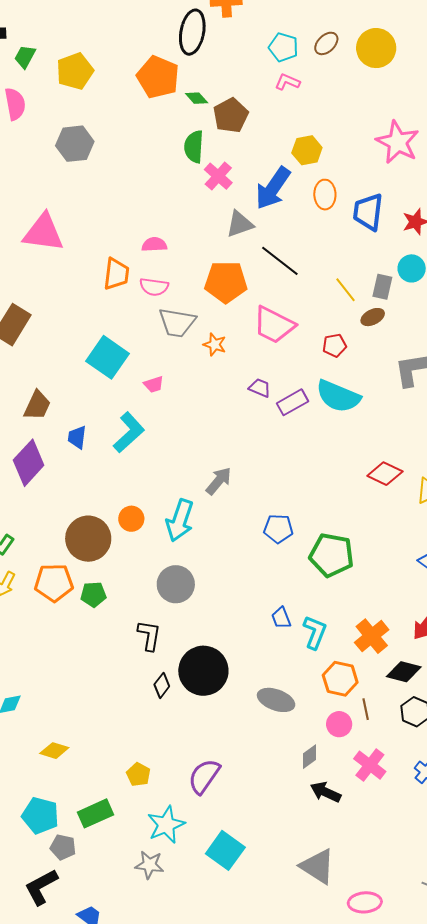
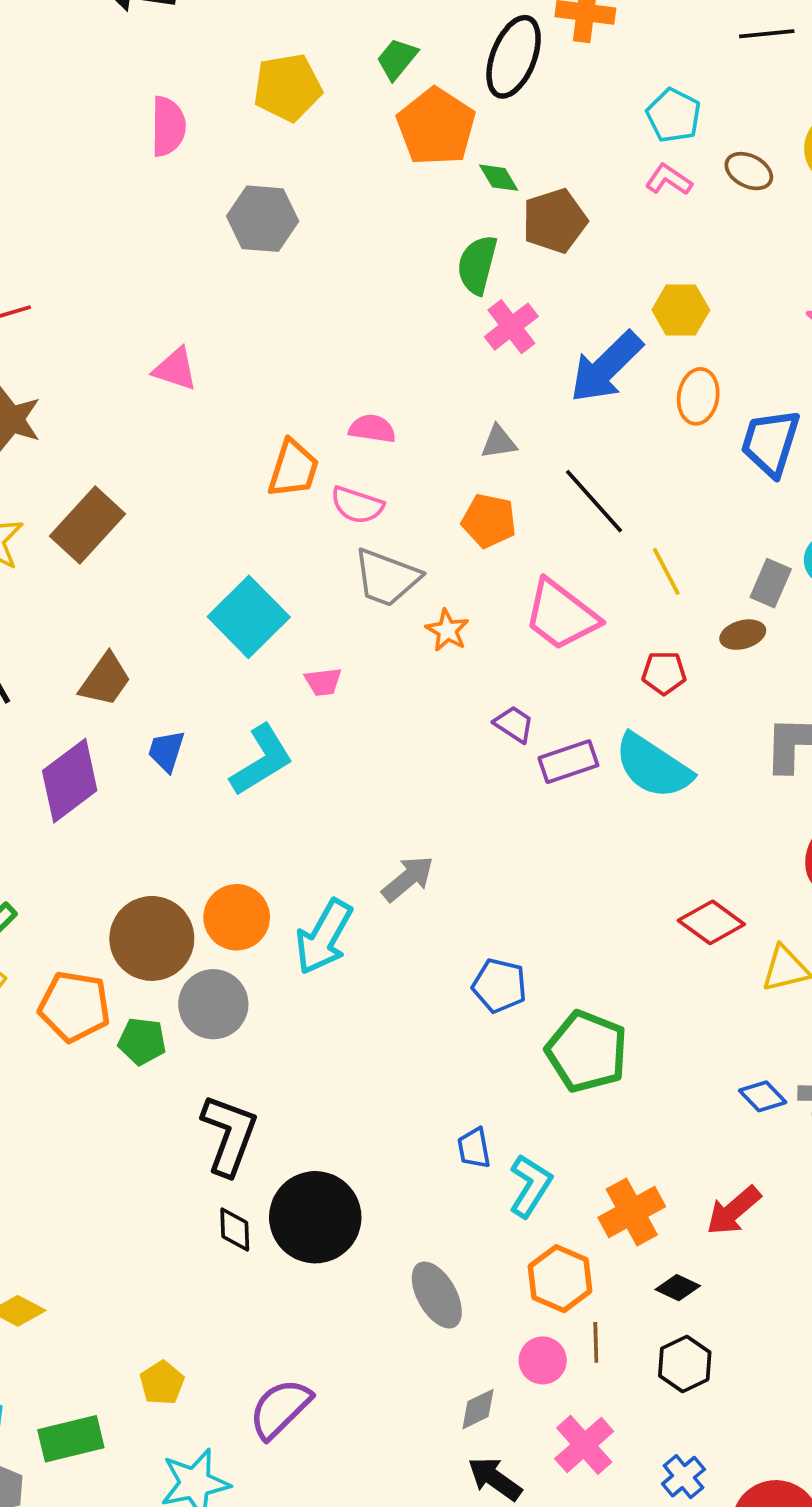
brown ellipse: (326, 43) -> (749, 171), moved, turned 60
green trapezoid: (25, 57) -> (397, 59), moved
gray triangle: (240, 224) -> (499, 442), moved, size x0.7
pink triangle: (43, 233) -> (175, 369), size x0.6
orange pentagon: (226, 282) -> (489, 521), size x0.7
yellow line: (345, 290) -> (666, 571), moved
orange circle: (131, 519) -> (237, 917), size x1.4
gray circle: (176, 584) -> (213, 1004), moved
black L-shape: (149, 635) -> (229, 1135), size x1.4
black diamond: (404, 672) -> (678, 1288), size x0.7
black diamond: (162, 685) -> (235, 1230), turned -50
gray ellipse: (276, 700) -> (437, 1295), turned 30

